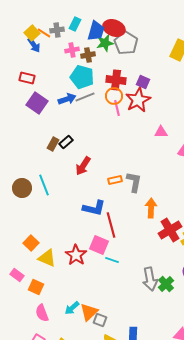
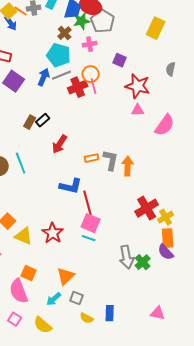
pink cross: (72, 50) -> (90, 44), moved
brown cross: (88, 55) -> (65, 33), turned -32
red cross: (116, 80) -> (78, 87), moved, turned -30
blue arrow: (67, 99) -> (44, 77), turned -48
red star: (138, 100) -> (138, 86), moved, turned -30
orange arrow: (151, 208) -> (128, 166), moved
pink square: (99, 245) -> (91, 223), moved
orange square: (36, 287) -> (29, 273), moved
cyan arrow: (72, 308) -> (54, 299), moved
orange triangle: (89, 312) -> (66, 276), moved
pink semicircle: (42, 313) -> (19, 291), size x1.4

